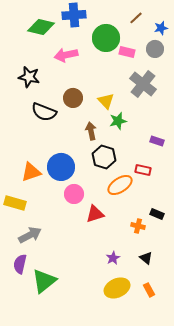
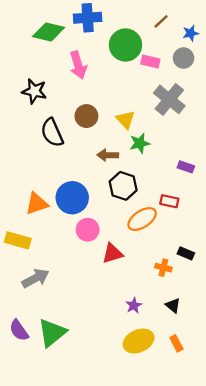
pink arrow: (66, 55) -> (78, 65), turned -95
black semicircle: (44, 112) -> (52, 133), turned 45
brown arrow: (91, 131) -> (108, 155), turned -78
purple semicircle: (20, 264) -> (19, 330), moved, turned -48

